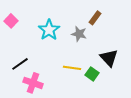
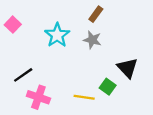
brown rectangle: (95, 18) -> (96, 14), moved
yellow line: (72, 68) -> (84, 97), moved

